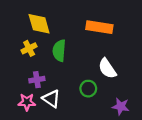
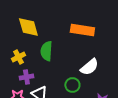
yellow cross: (29, 48) -> (18, 57), moved
white semicircle: (107, 68) -> (89, 67), turned -96

